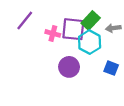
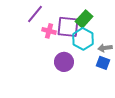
purple line: (25, 21) -> (35, 14), moved
gray arrow: (113, 28) -> (105, 48), moved

